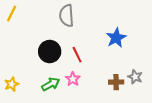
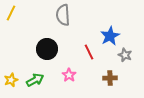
red line: (77, 55) -> (89, 52), moved
gray star: (135, 77) -> (125, 55), moved
green arrow: (51, 84) -> (35, 80), moved

